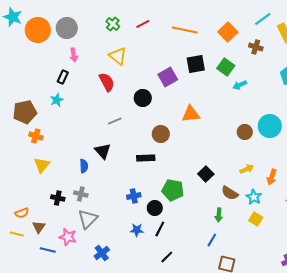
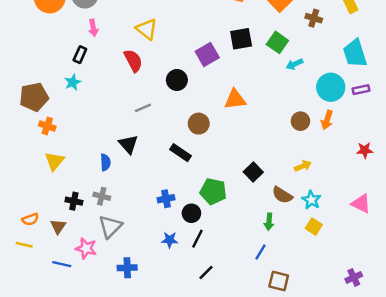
cyan circle: (270, 126) -> (331, 87), moved
black rectangle: (146, 158) -> (181, 153), turned 36
orange arrow: (272, 177) -> (327, 120), moved
brown triangle: (39, 227) -> (58, 227), moved
blue cross: (102, 253) -> (127, 268), turned 35

